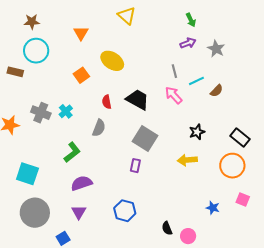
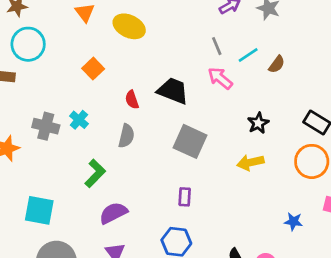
yellow ellipse: (112, 61) -> (129, 26), moved
purple rectangle: (135, 166) -> (185, 197), moved

